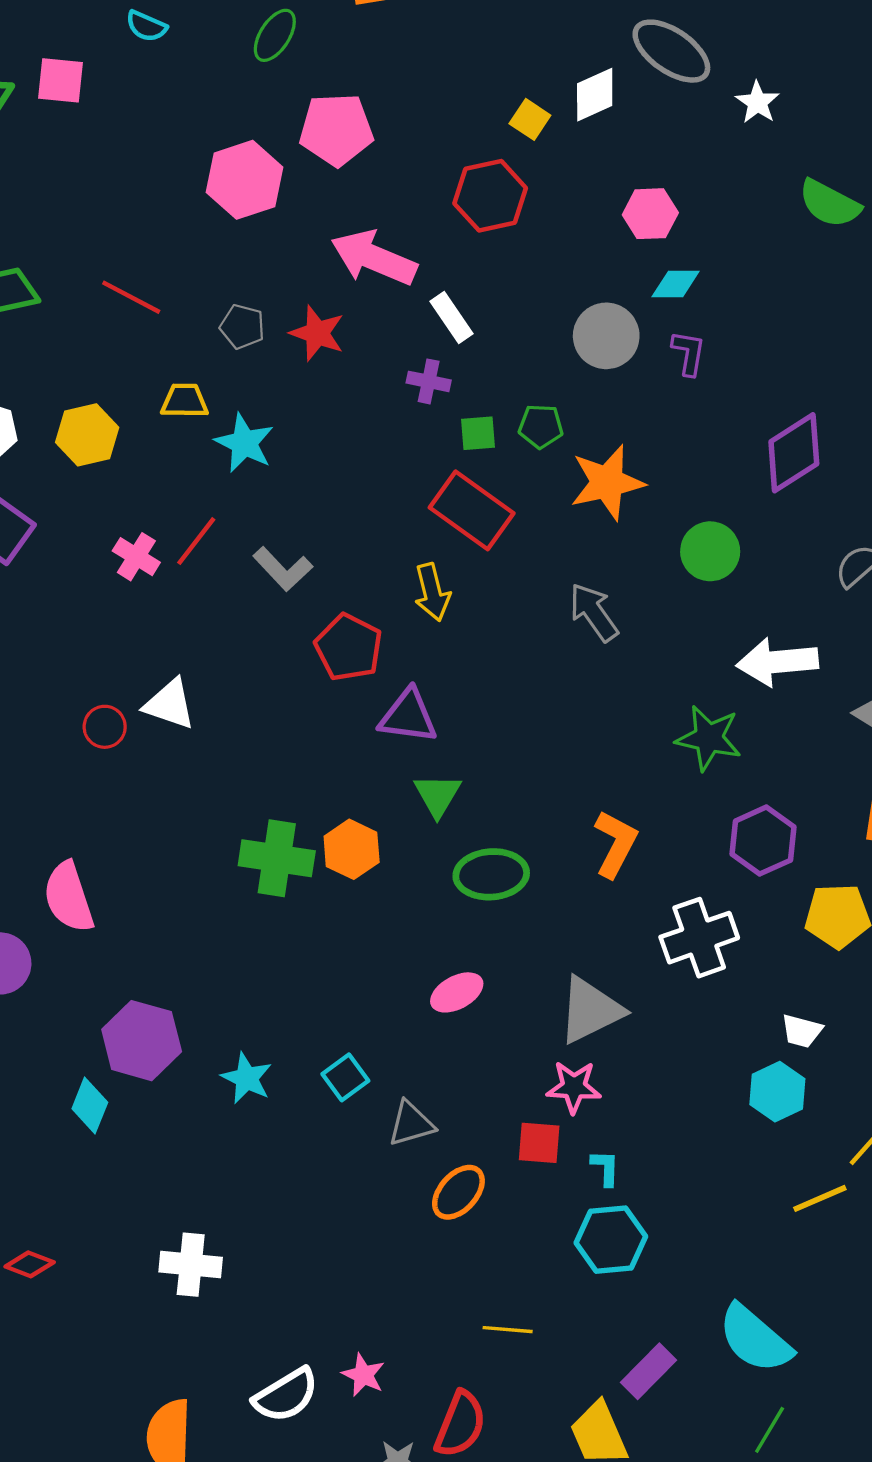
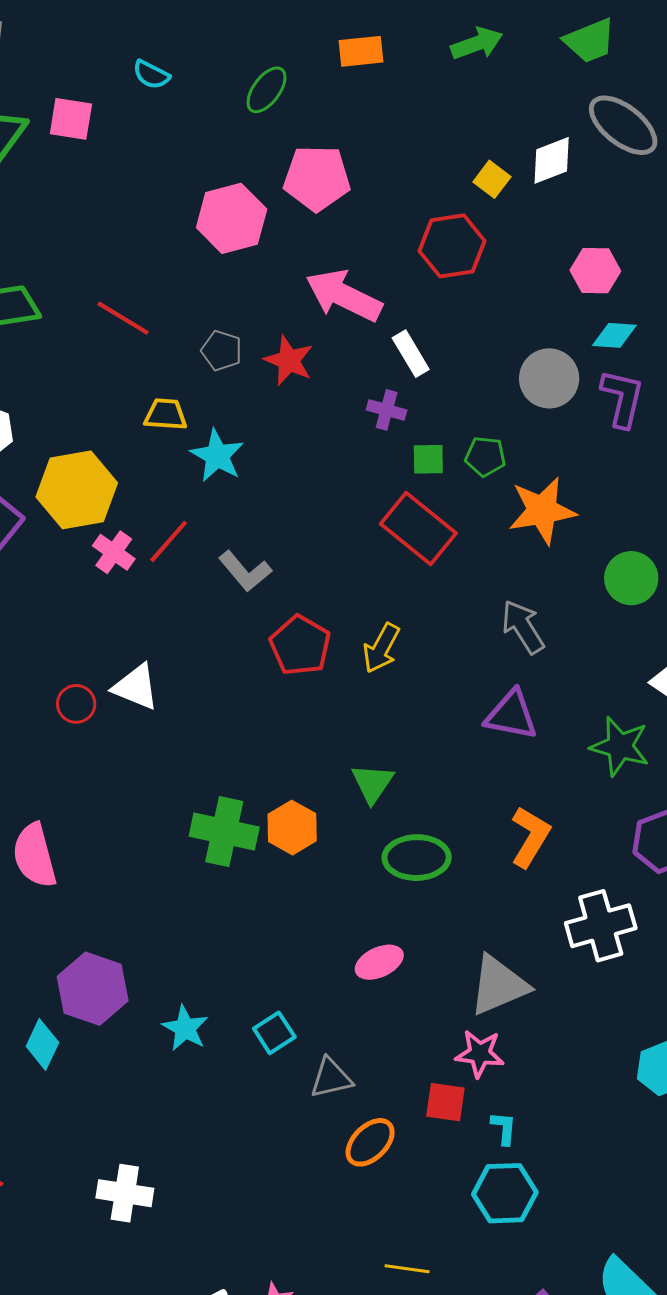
purple L-shape: (689, 353) -> (622, 398), size x1.4
yellow hexagon: (87, 435) -> (77, 490), moved, size x1.4
yellow arrow: (432, 592) -> (381, 648), moved, turned 39
purple triangle: (408, 716) -> (511, 715), moved

